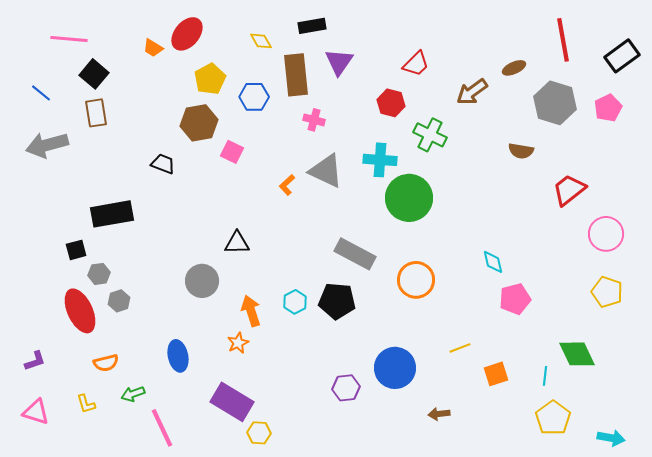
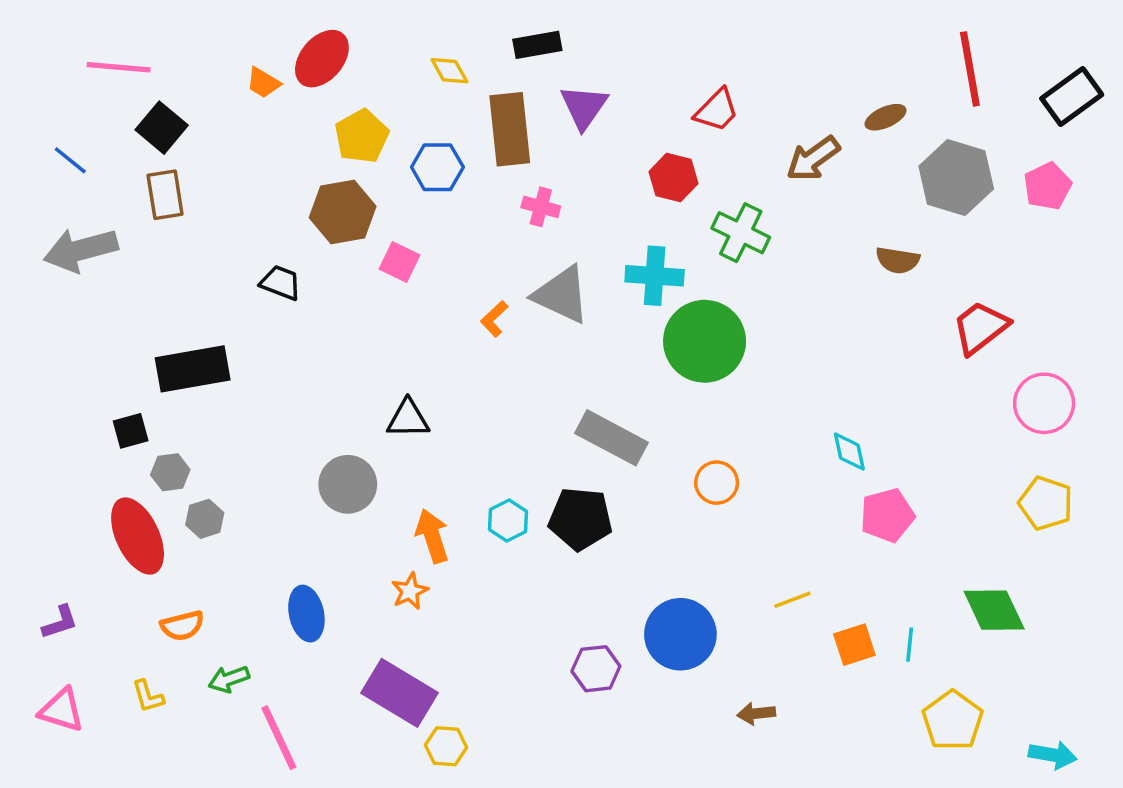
orange circle: (416, 280) -> (717, 483), size x0.7
cyan line: (545, 376) -> (910, 645), moved

